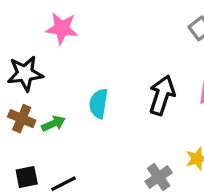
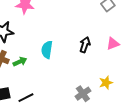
black arrow: (162, 95) -> (85, 45), size x0.7

